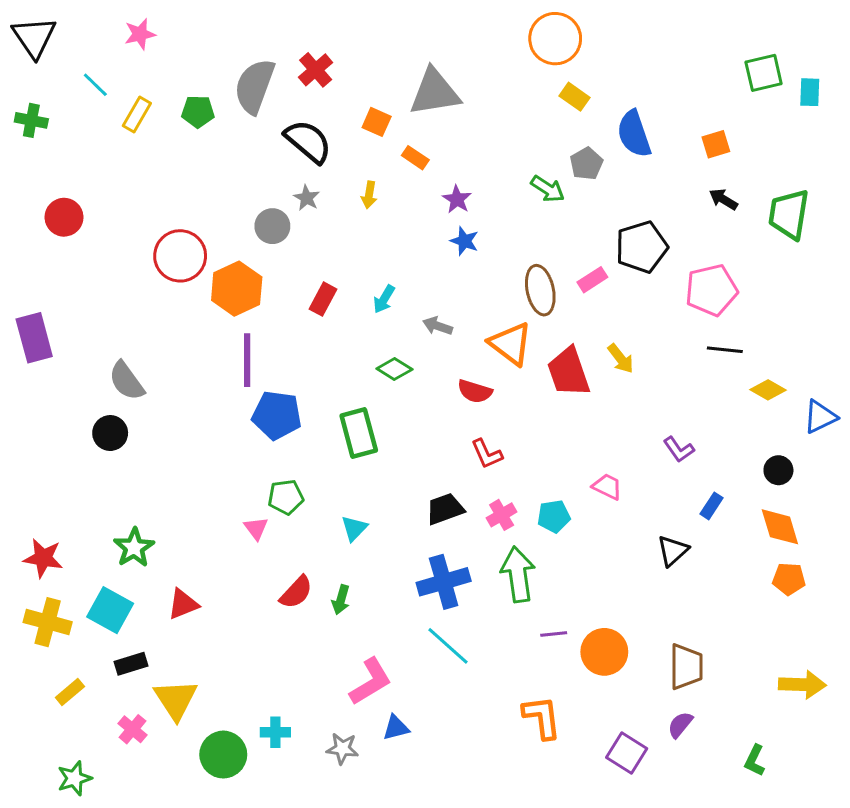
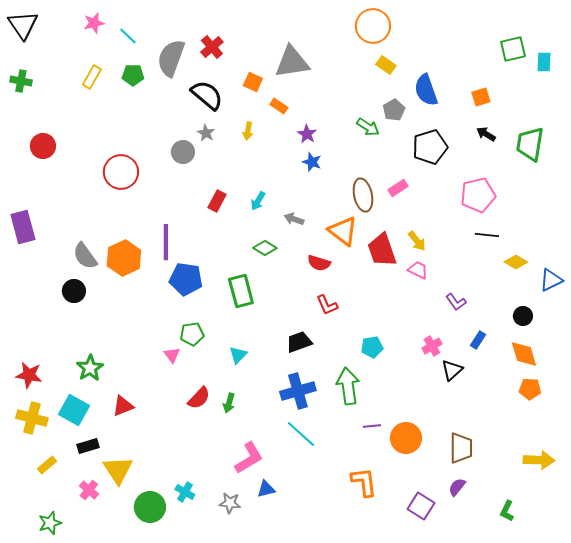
cyan line: (95, 85) -> (128, 36), moved
black pentagon: (642, 247) -> (430, 147), moved
orange hexagon: (237, 289) -> (124, 258), moved
pink trapezoid: (607, 487) -> (418, 270), moved
pink cross: (502, 515) -> (432, 346), moved
cyan cross: (275, 732) -> (185, 492), turned 30

